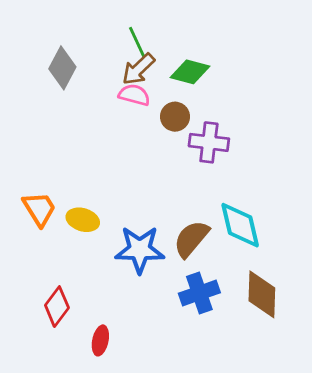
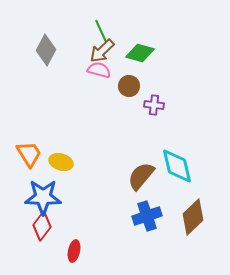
purple cross: (209, 142) -> (154, 105), size x0.7
blue star: (140, 250) -> (43, 197), moved
brown diamond: (262, 294) -> (193, 217), turned 45

